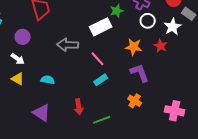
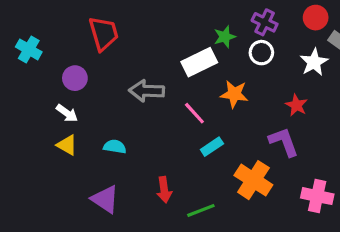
white circle: (148, 21) -> (261, 53), moved
red star: (161, 46) -> (296, 105), moved
orange star: (134, 47) -> (234, 94), moved
purple L-shape: (140, 73) -> (284, 142), moved
cyan rectangle: (101, 80) -> (212, 147), moved
orange cross: (135, 101) -> (253, 180), size x1.6

